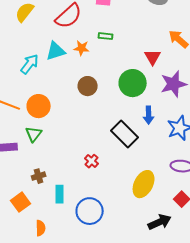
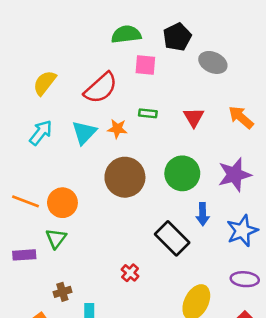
cyan triangle: (56, 51) -> (84, 133), turned -30
red triangle: (153, 57) -> (194, 117), moved
cyan arrow: (30, 64) -> (41, 133), moved
brown circle: (88, 86) -> (125, 177), size x1.6

